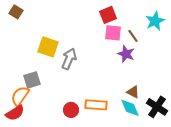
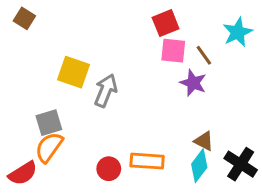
orange semicircle: (20, 96) -> (49, 147), moved
cyan diamond: (130, 108) -> (199, 166), turned 60

